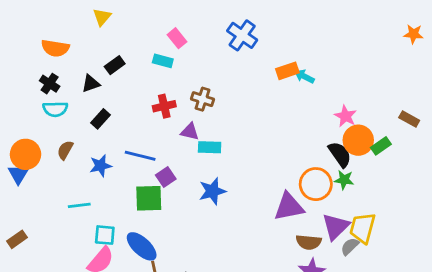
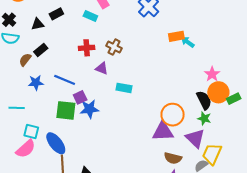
cyan rectangle: (210, 147) -> (124, 88), moved
brown semicircle: (65, 150) -> (25, 60), moved
orange circle: (316, 184) -> (173, 115), moved
blue star: (212, 191) -> (89, 109), moved
purple triangle: (336, 227) -> (195, 138), moved, turned -40

